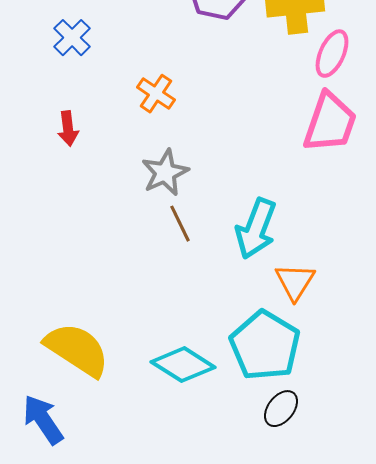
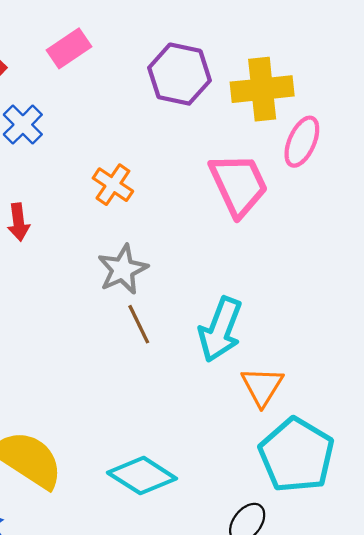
pink trapezoid: (330, 123) -> (239, 185), moved, turned -44
cyan pentagon: (265, 346) -> (297, 455), moved

